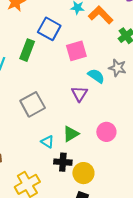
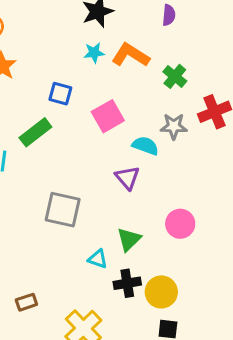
blue square: (49, 29) -> (60, 94), size x0.7
green rectangle: (27, 50) -> (35, 132), turned 45
gray square: (33, 104) -> (63, 210), turned -35

